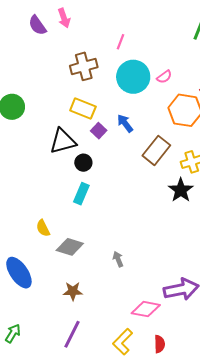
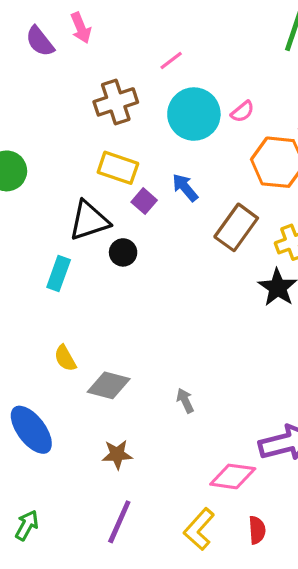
pink line: (120, 42) -> (171, 60), turned 35
cyan rectangle: (81, 194) -> (59, 273), moved

